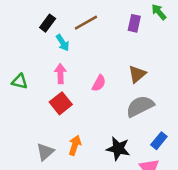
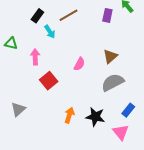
pink arrow: (60, 74) -> (35, 57), moved
green triangle: (20, 82) -> (11, 43), moved
orange arrow: (75, 145) -> (69, 115), moved
gray triangle: (45, 152) -> (18, 109), moved

